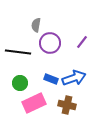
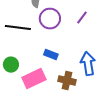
blue arrow: (74, 78) -> (88, 64), moved, turned -80
green circle: (20, 83) -> (11, 65), moved

